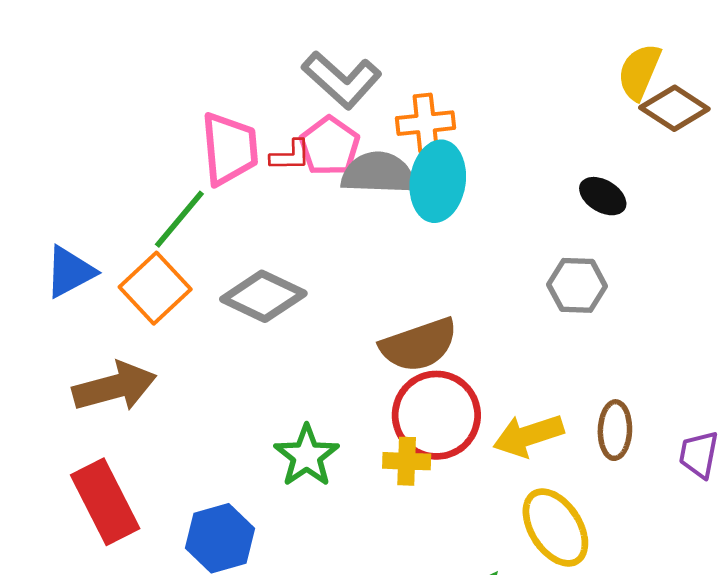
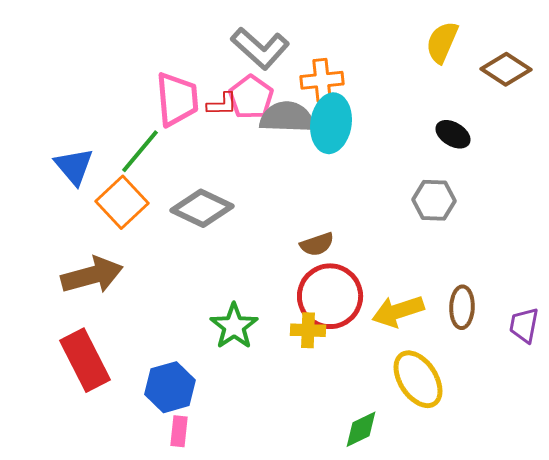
yellow semicircle: (639, 72) -> (442, 42), moved
blue triangle: (70, 272) -> (74, 166), moved, turned -42
brown semicircle: (419, 345) -> (317, 244), size x0.6

